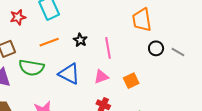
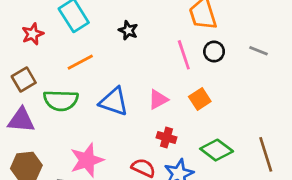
black star: (80, 40) -> (128, 30), moved
pink line: (108, 48) -> (184, 55), moved
black circle: (156, 48) -> (214, 52), moved

